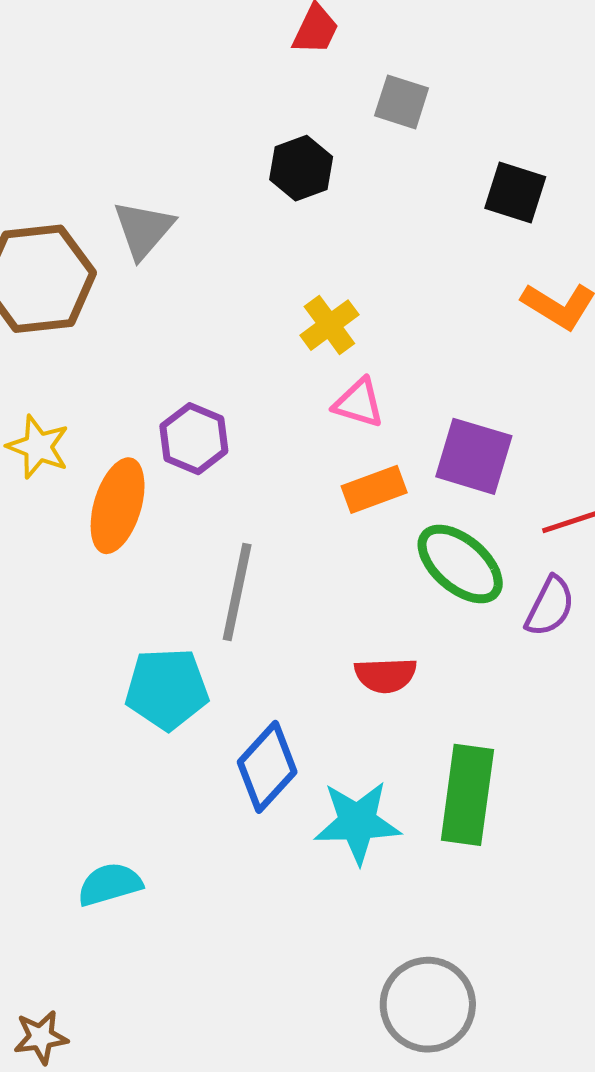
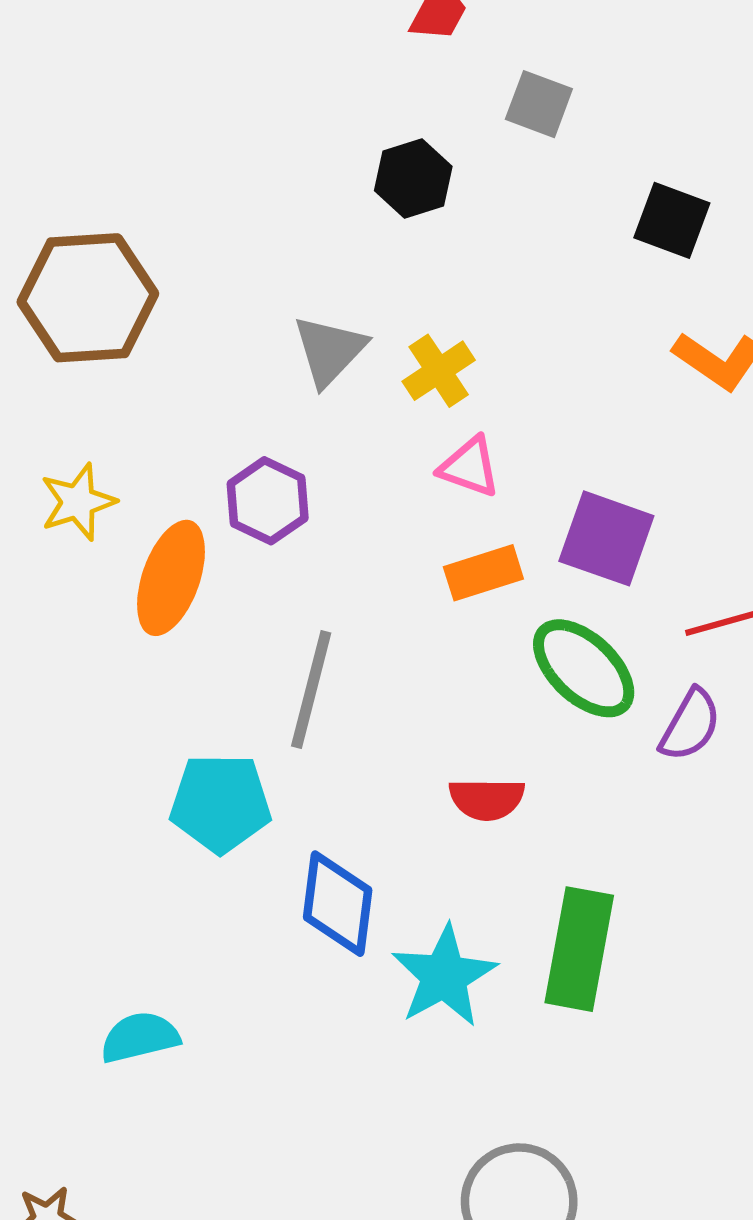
gray triangle: (143, 229) -> (329, 351), moved
yellow star: (38, 447) -> (78, 502), turned 30
blue diamond: (267, 767) -> (338, 904), turned -38
cyan star: (357, 822) -> (444, 976), turned -30

